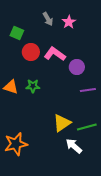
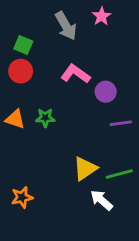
gray arrow: (48, 19) -> (66, 26), size x1.5
pink star: (69, 22) -> (102, 16), moved
red circle: (31, 52) -> (21, 71), moved
orange star: (16, 144) -> (22, 197), size x0.7

